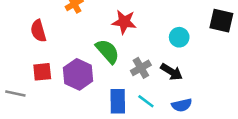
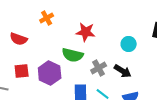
red semicircle: (38, 31) -> (19, 39), turned -54
green semicircle: (108, 51) -> (73, 55), turned 145

